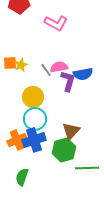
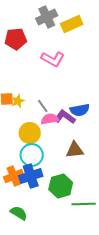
pink semicircle: (59, 67) -> (50, 119), moved
purple L-shape: (68, 81) -> (65, 117), turned -70
brown triangle: (71, 131) -> (75, 150), moved, turned 42
green semicircle: (22, 177) -> (19, 213), turned 102

